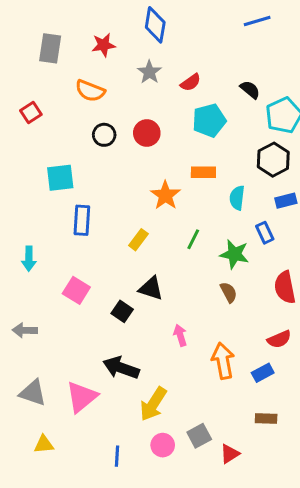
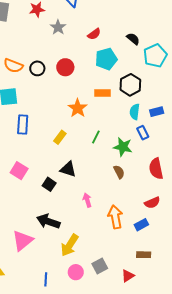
gray star: (149, 72) -> (58, 27), moved
orange semicircle: (90, 91) -> (13, 66), moved
black hexagon: (273, 160) -> (130, 85), moved
cyan semicircle: (237, 198) -> (135, 112), moved
red triangle: (230, 454) -> (128, 276), moved

